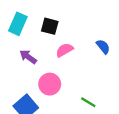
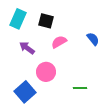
green line: (88, 102) -> (80, 88), turned -32

